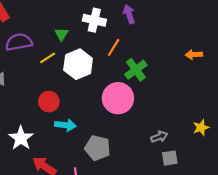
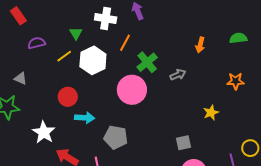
purple semicircle: (19, 42) -> (37, 43), size x0.7
orange arrow: (194, 55) -> (200, 45), turned -70
gray arrow: (159, 137) -> (178, 75), moved

